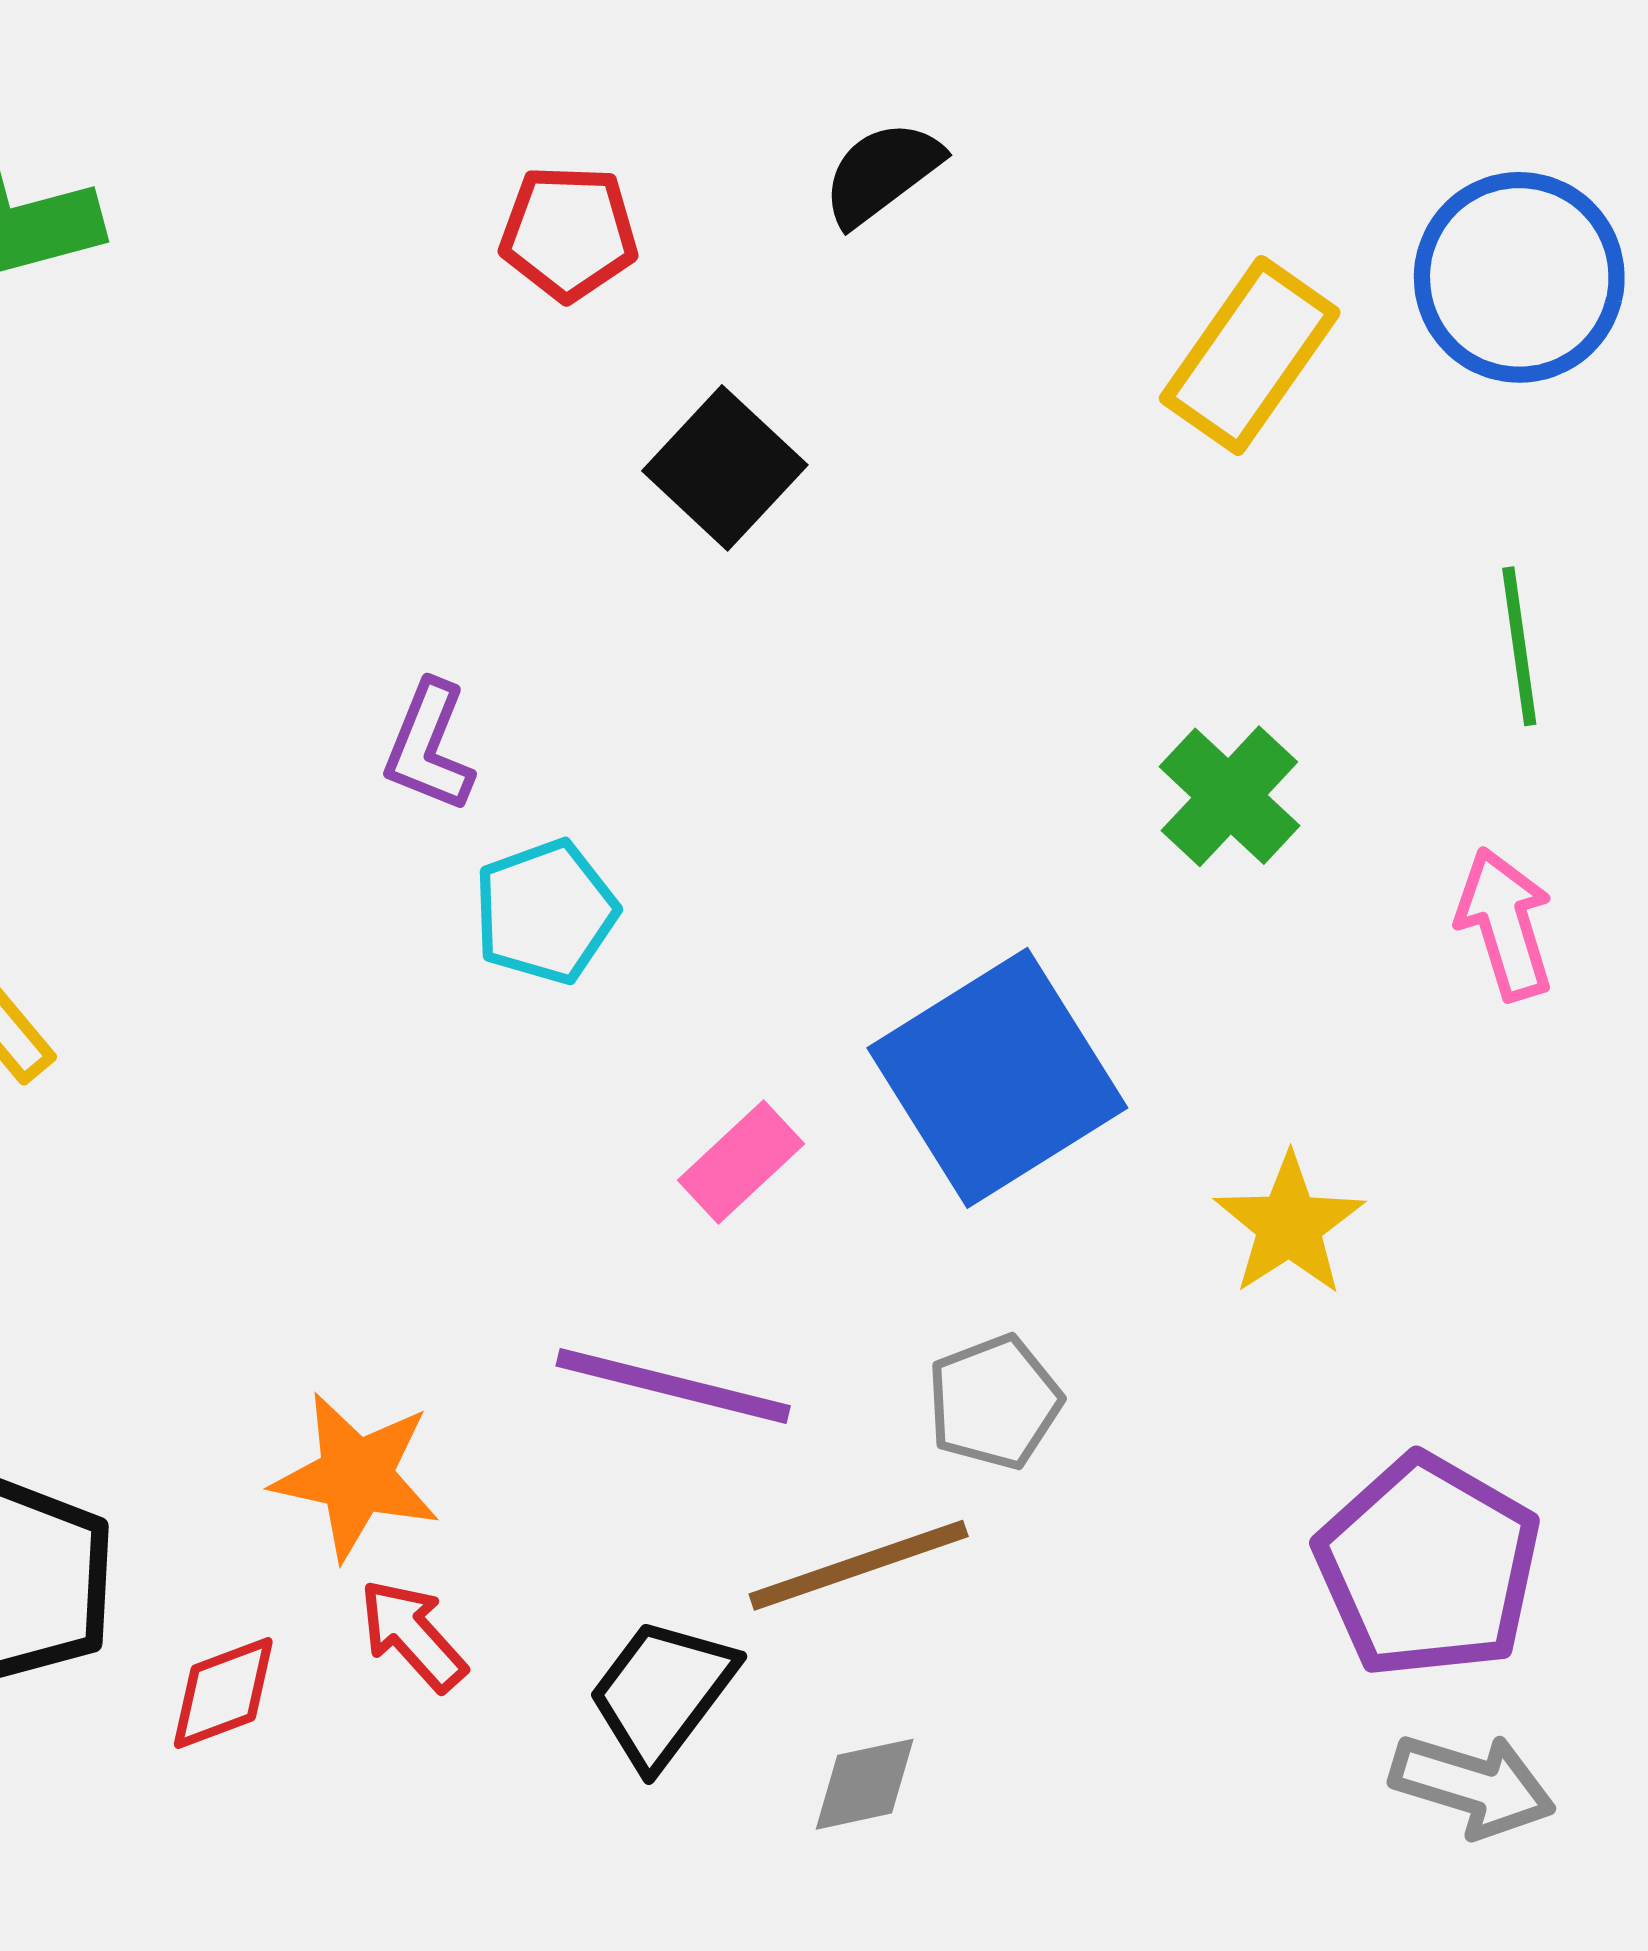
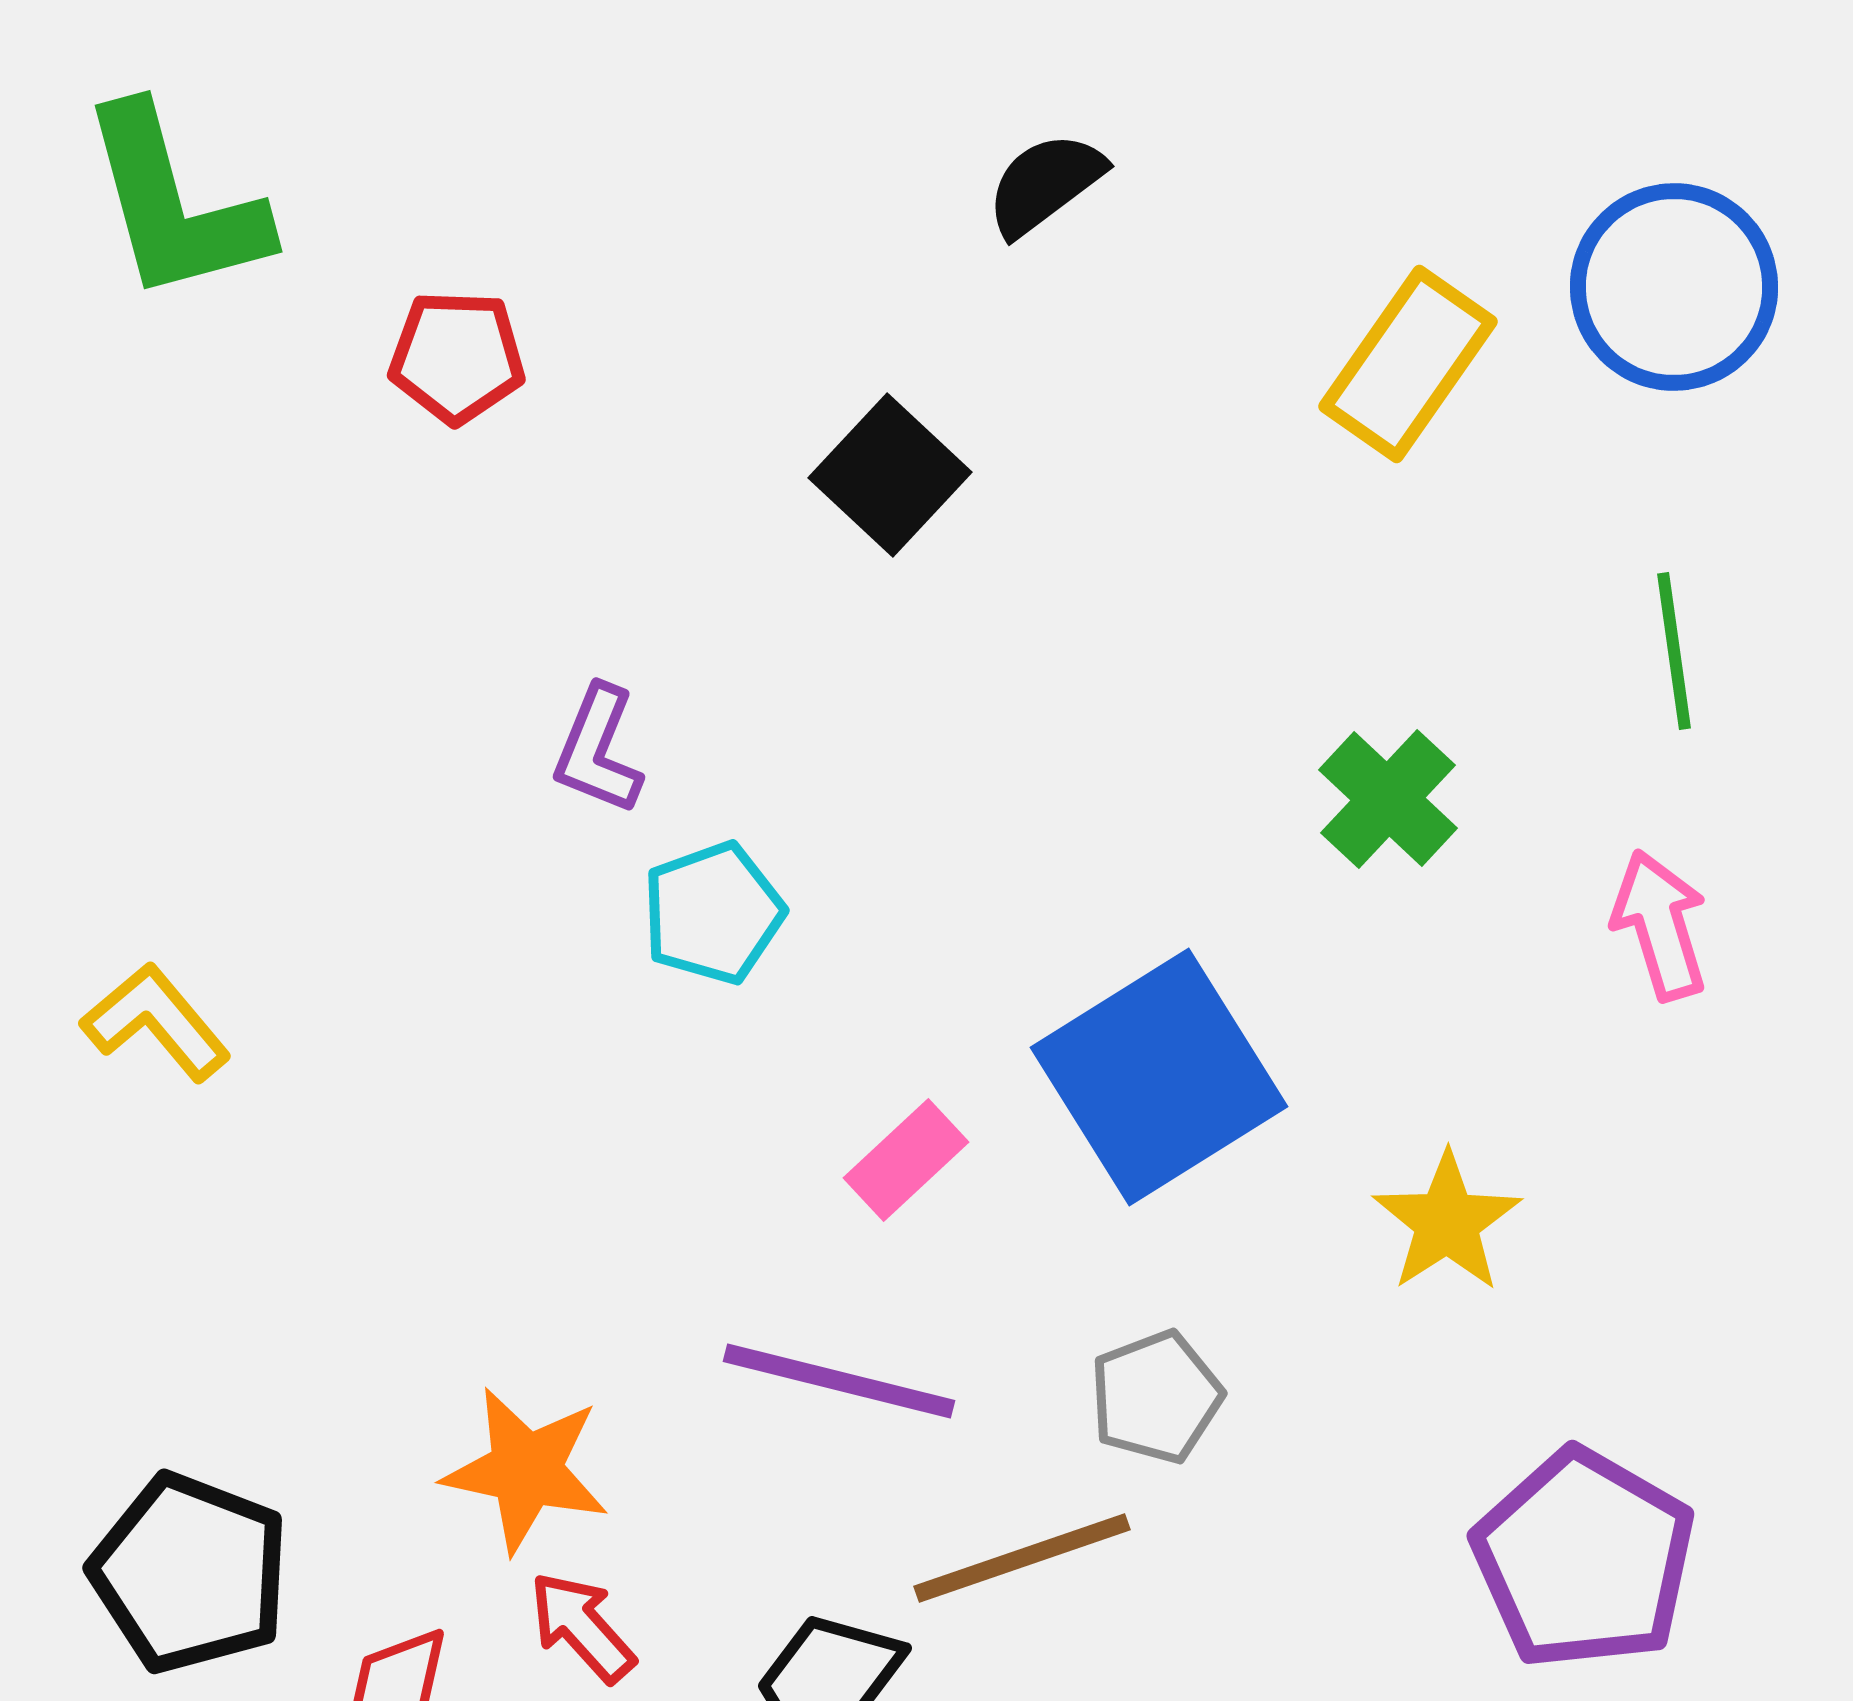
red pentagon: (569, 233) -> (457, 357), moved

